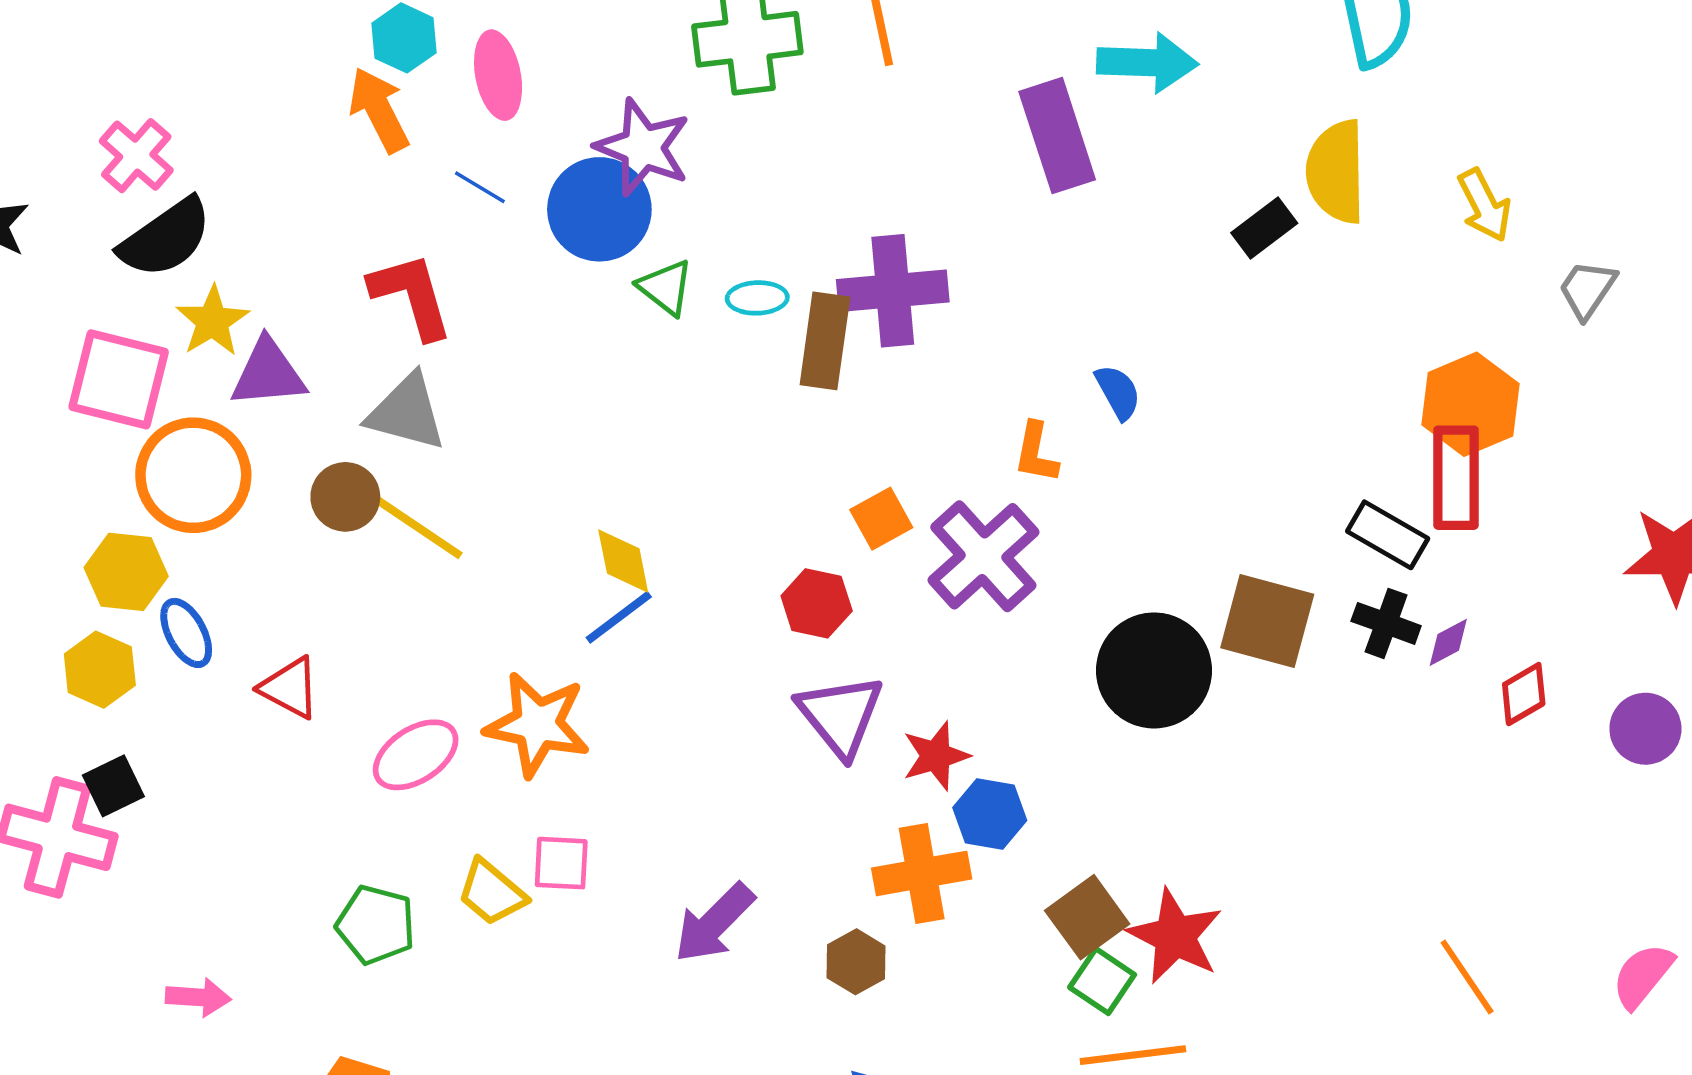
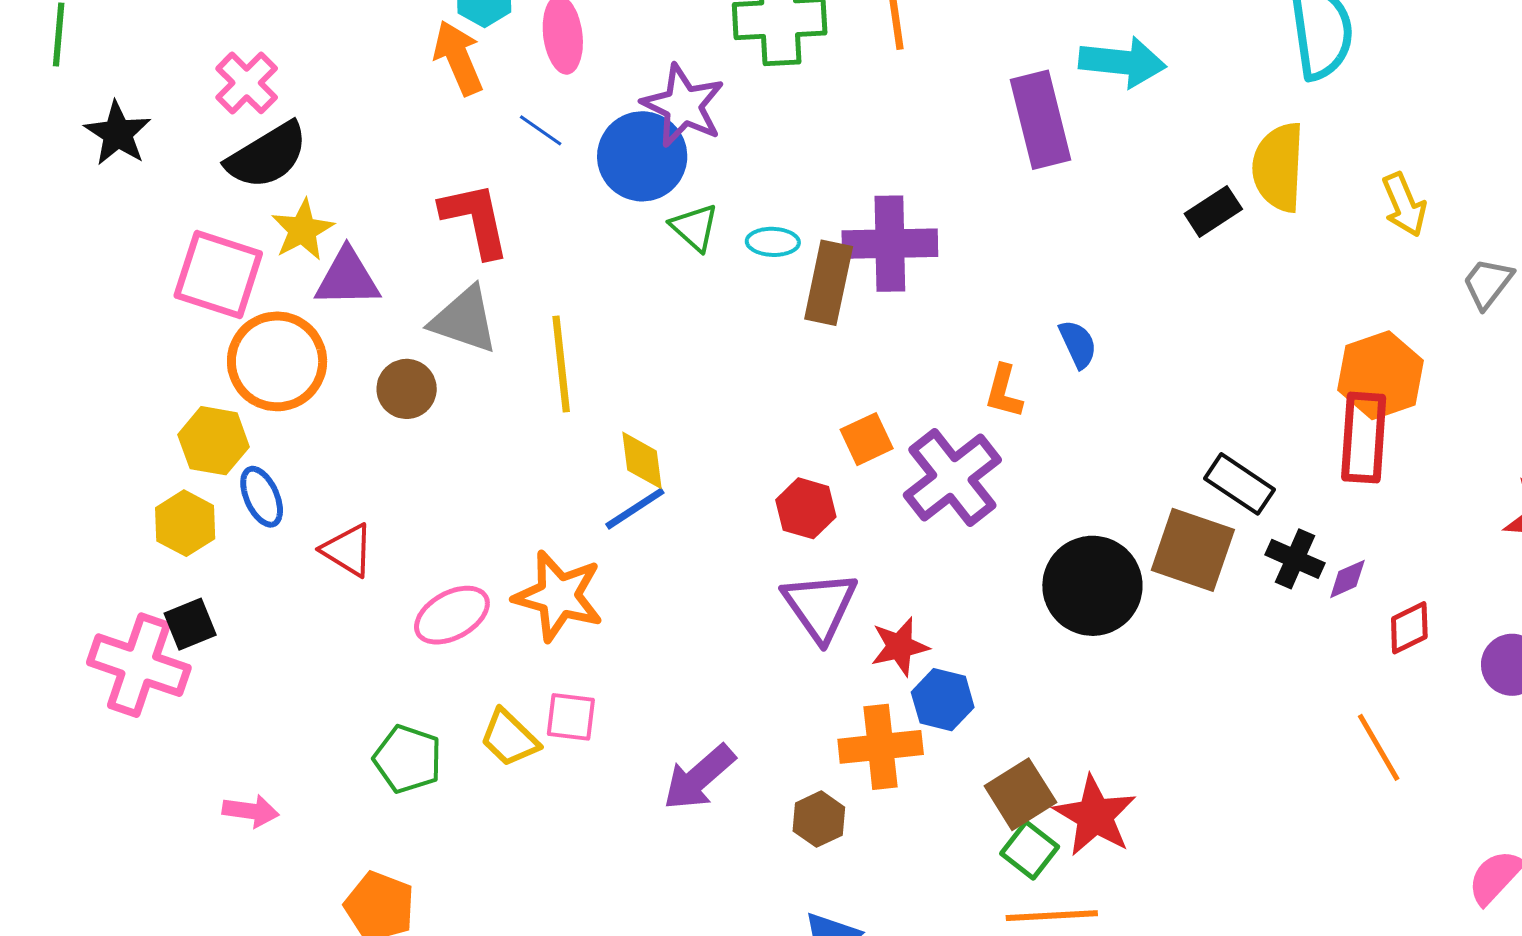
yellow line: (414, 525) -> (561, 364), moved, turned 46
black rectangle: (1388, 535) -> (1240, 484), moved
orange line: (1467, 977) -> (1379, 747), moved

